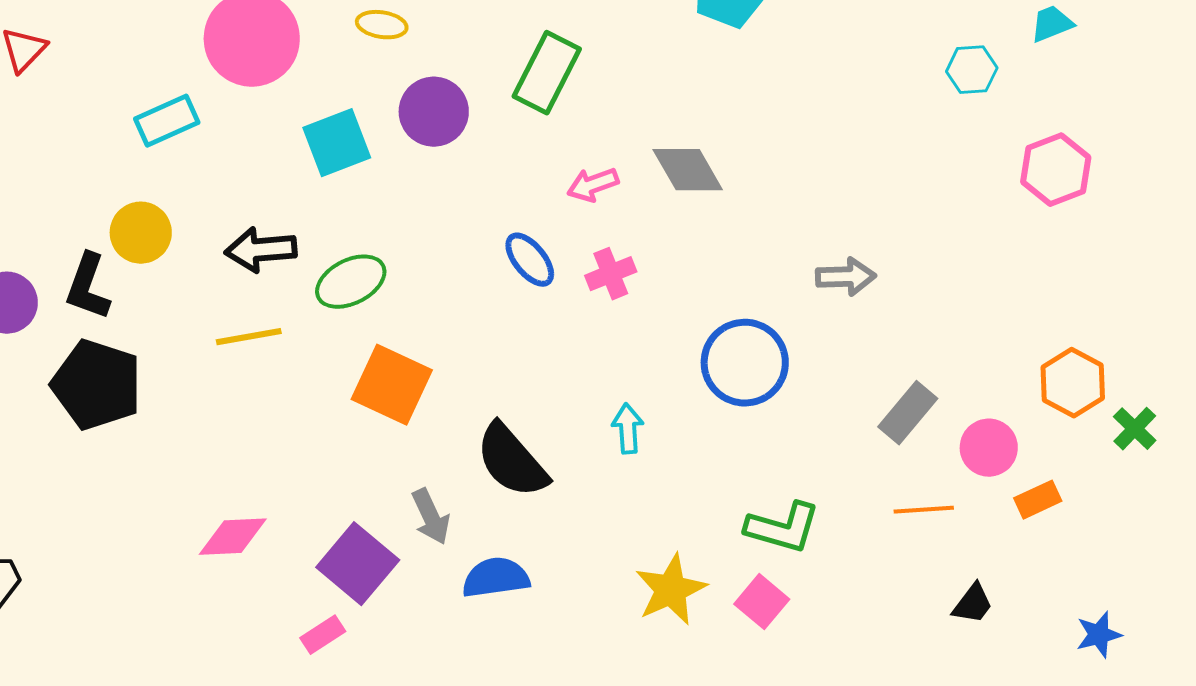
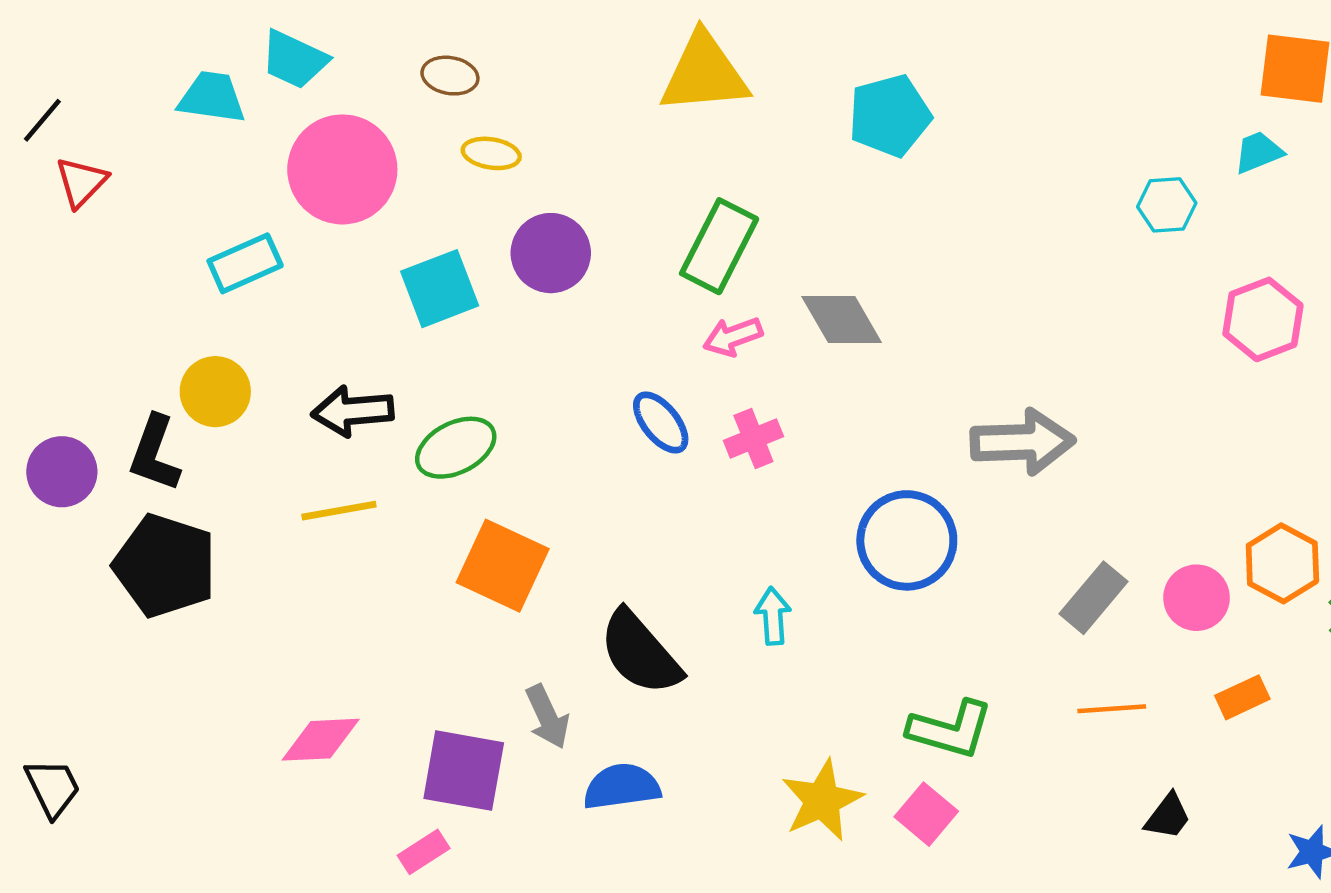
green rectangle: (547, 73) -> (719, 246), moved
gray arrow: (846, 277) -> (1022, 442), size x1.5
pink circle: (989, 448) -> (1197, 598), moved
purple square: (358, 564) -> (464, 771), turned -30

